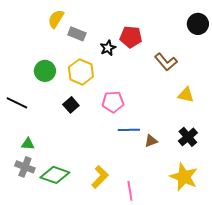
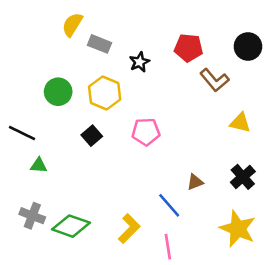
black circle: (198, 24) -> (248, 46), moved
red pentagon: (131, 37) -> (189, 48), moved
blue line: (129, 130) -> (169, 205), moved, turned 50
green triangle: (28, 144) -> (39, 165), moved

